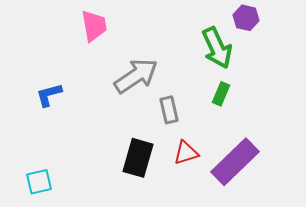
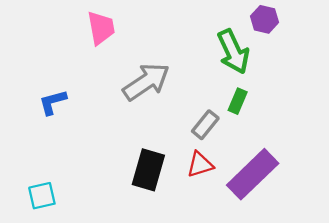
gray rectangle: (169, 110) -> (205, 125), moved, turned 52

